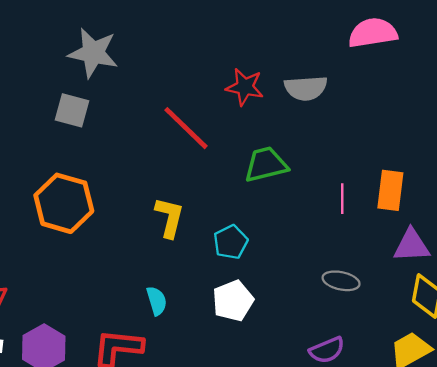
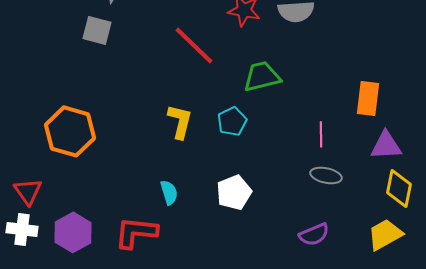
pink line: (342, 199) -> (321, 134), moved
orange hexagon: (64, 203) -> (70, 131), moved
cyan pentagon: (231, 242) -> (232, 121), moved

